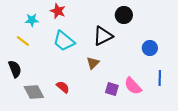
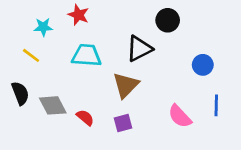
cyan trapezoid: (64, 41) -> (87, 55), turned 145
brown triangle: (93, 63) -> (126, 85), size x1.5
purple square: (112, 89) -> (123, 123), moved, turned -32
gray diamond: (34, 92) -> (53, 105), moved

